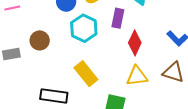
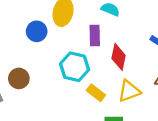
cyan hexagon: (84, 28) -> (75, 67), moved
yellow rectangle: (86, 74) -> (96, 93), moved, size x0.7

